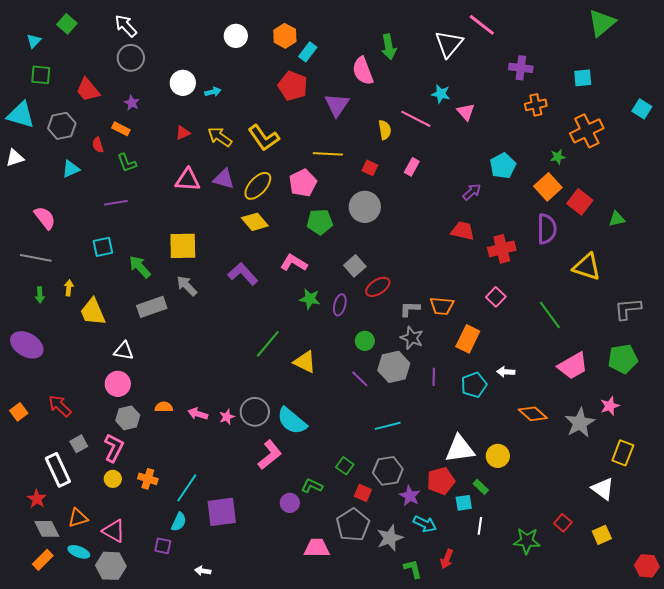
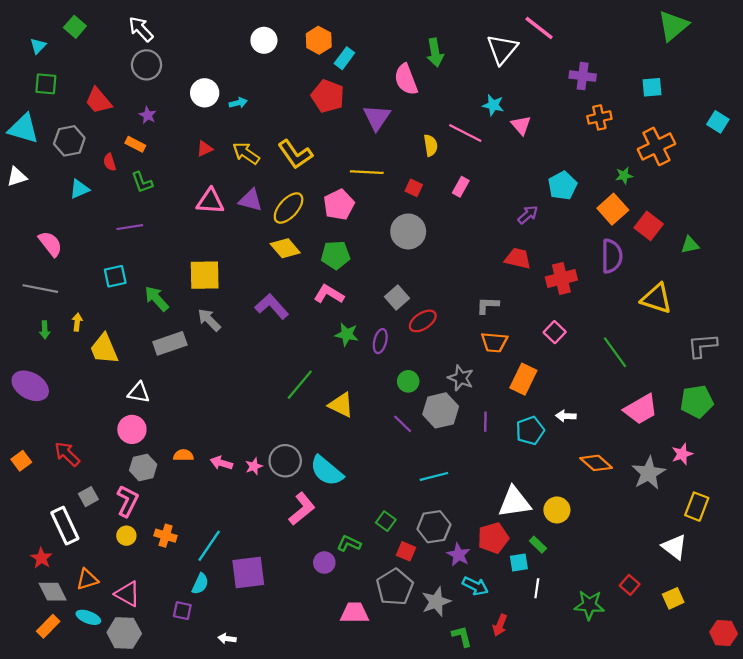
green pentagon: (320, 222) -> (335, 255), moved
gray L-shape: (410, 309) -> (488, 305), moved

